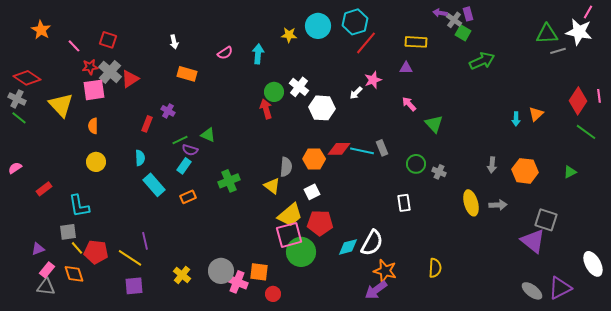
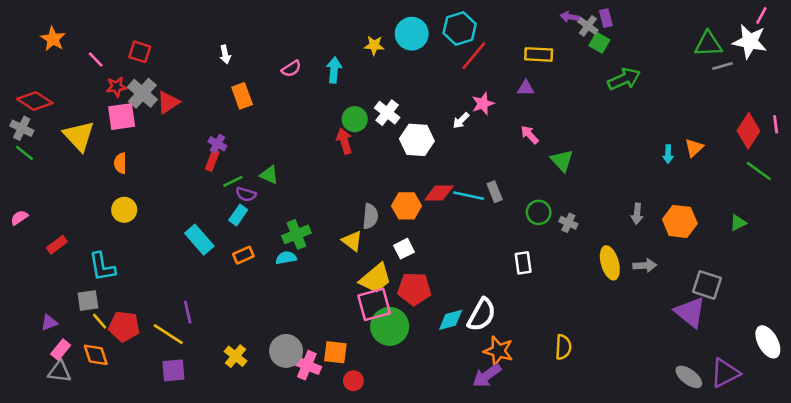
orange rectangle: (187, 74) -> (242, 96), turned 54
red rectangle: (147, 124) -> (212, 161), moved
cyan semicircle: (140, 158) -> (286, 258), moved, turned -98

